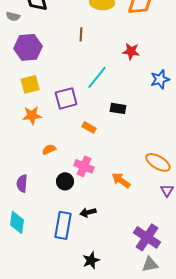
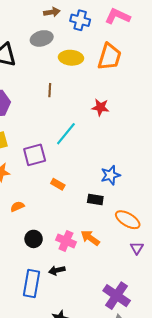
blue star: (160, 79) -> (110, 175), moved
black rectangle: (118, 108) -> (95, 199), moved
pink cross: (84, 166) -> (66, 241), moved

